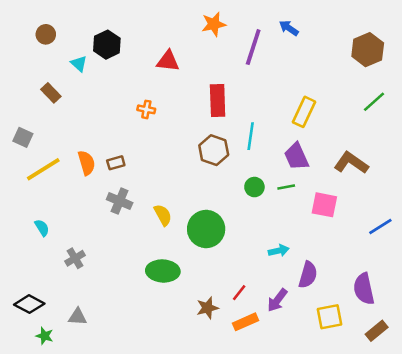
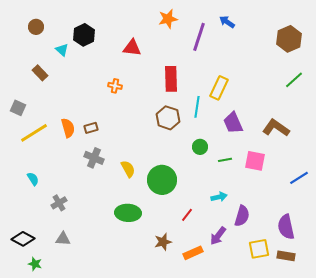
yellow rectangle: (304, 112) -> (219, 88), moved
green line: (286, 187) -> (225, 160), moved
red line: (239, 293) -> (187, 215), moved
gray triangle: (78, 317) -> (63, 239), moved
brown rectangle: (377, 331) -> (286, 256), moved, turned 48

